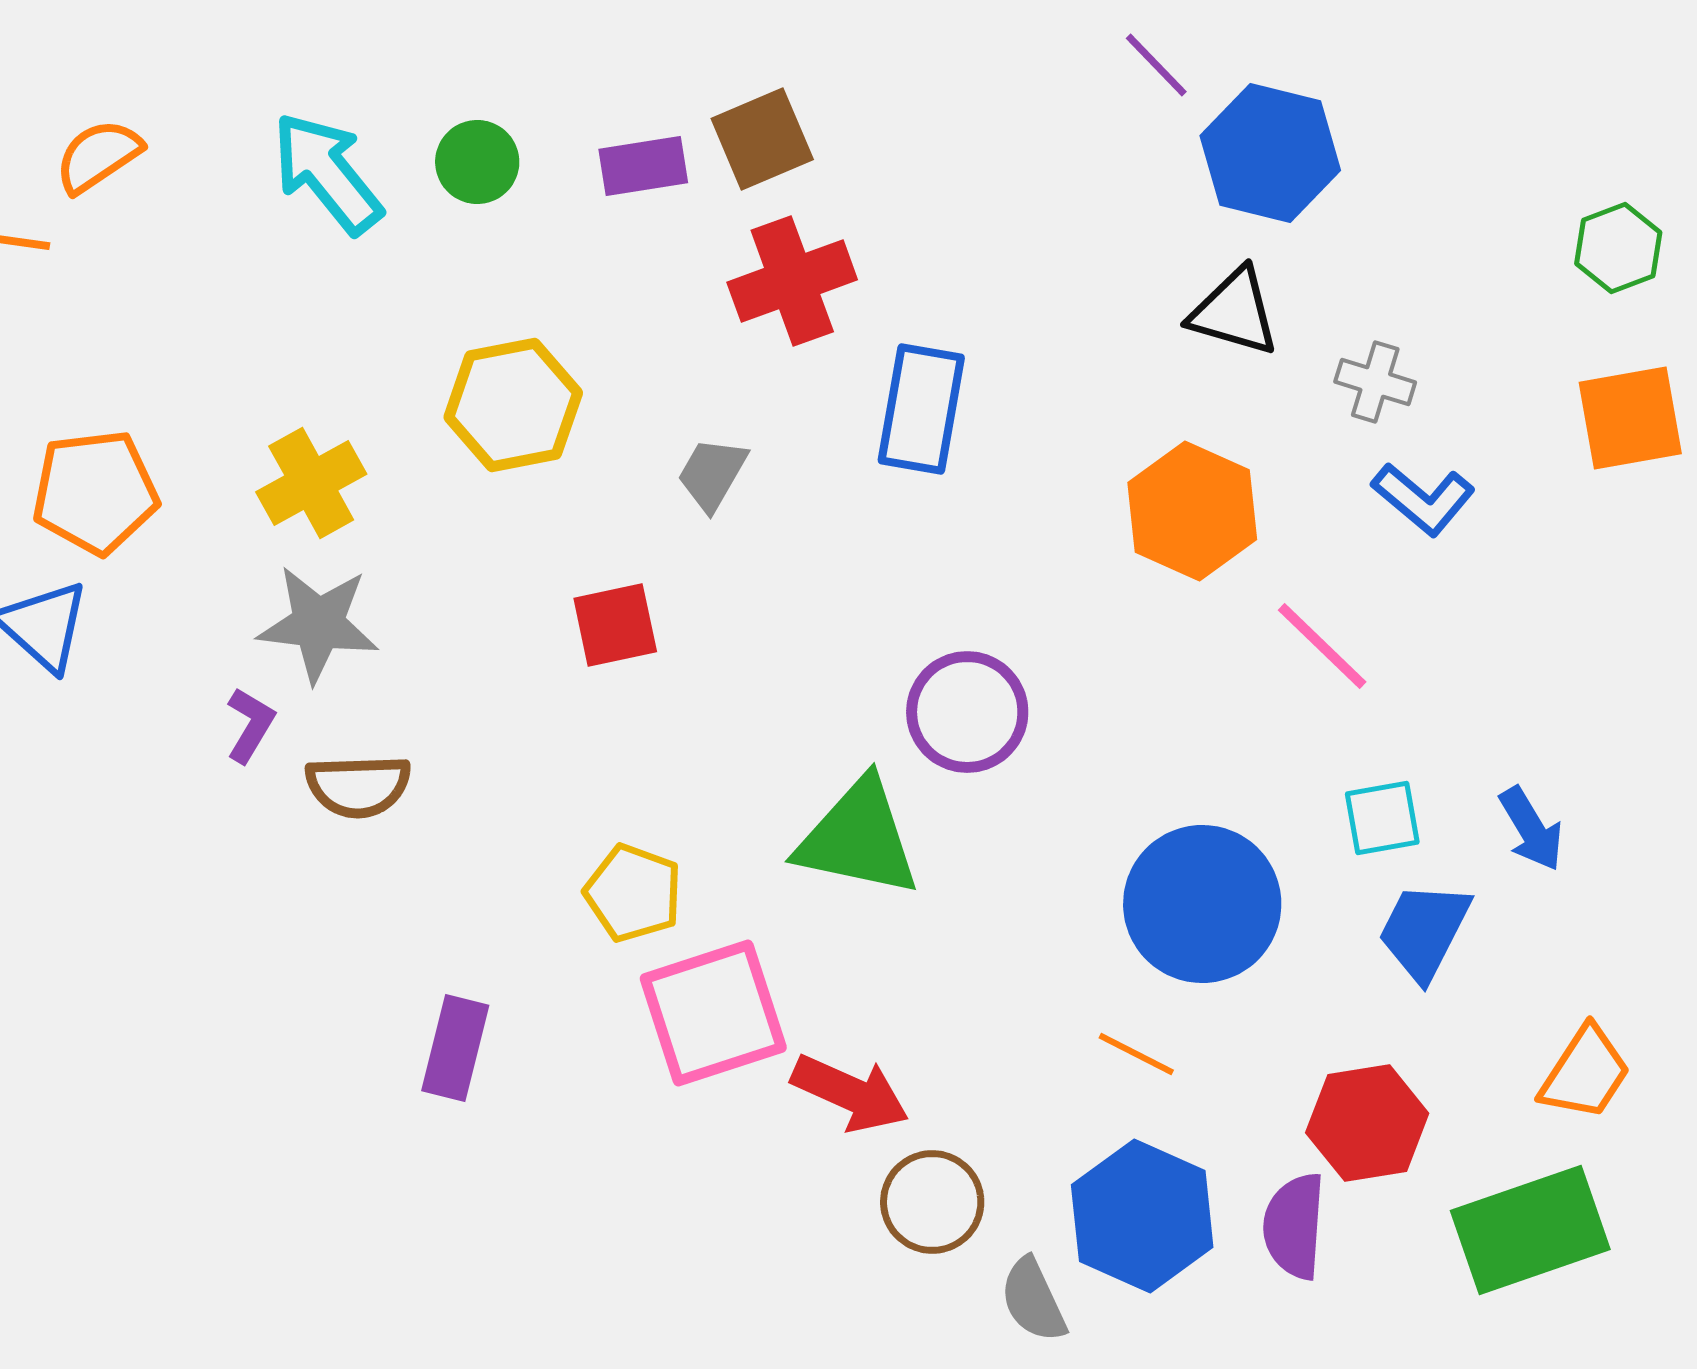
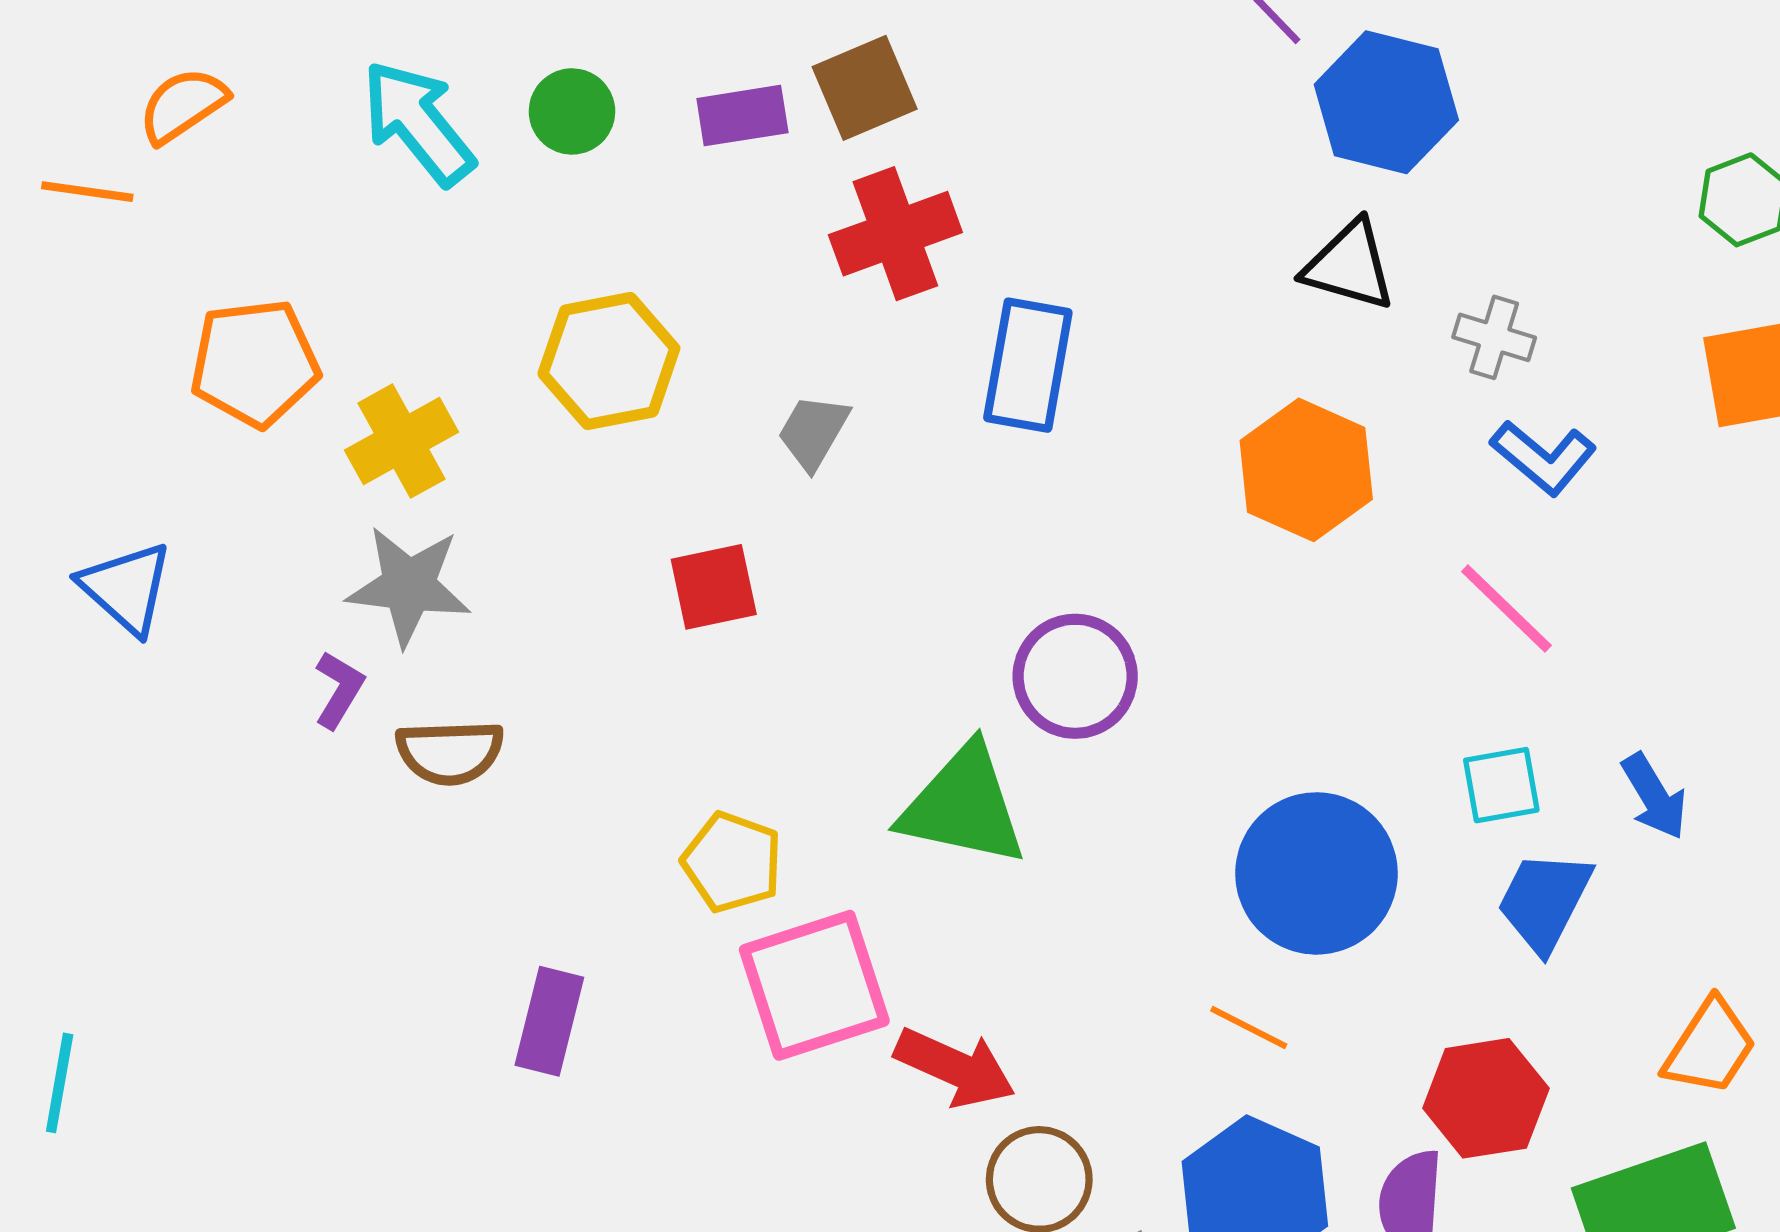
orange pentagon: (95, 492) -> (255, 363), moved
pink line: (1322, 646) -> (1506, 608), moved

